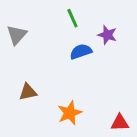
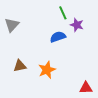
green line: (72, 18) -> (63, 13), moved
orange star: (70, 113) -> (47, 70), moved

